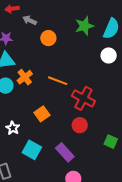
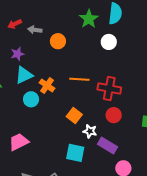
white circle: (109, 55) -> (109, 42), moved
white star: (13, 128) -> (90, 131), moved

